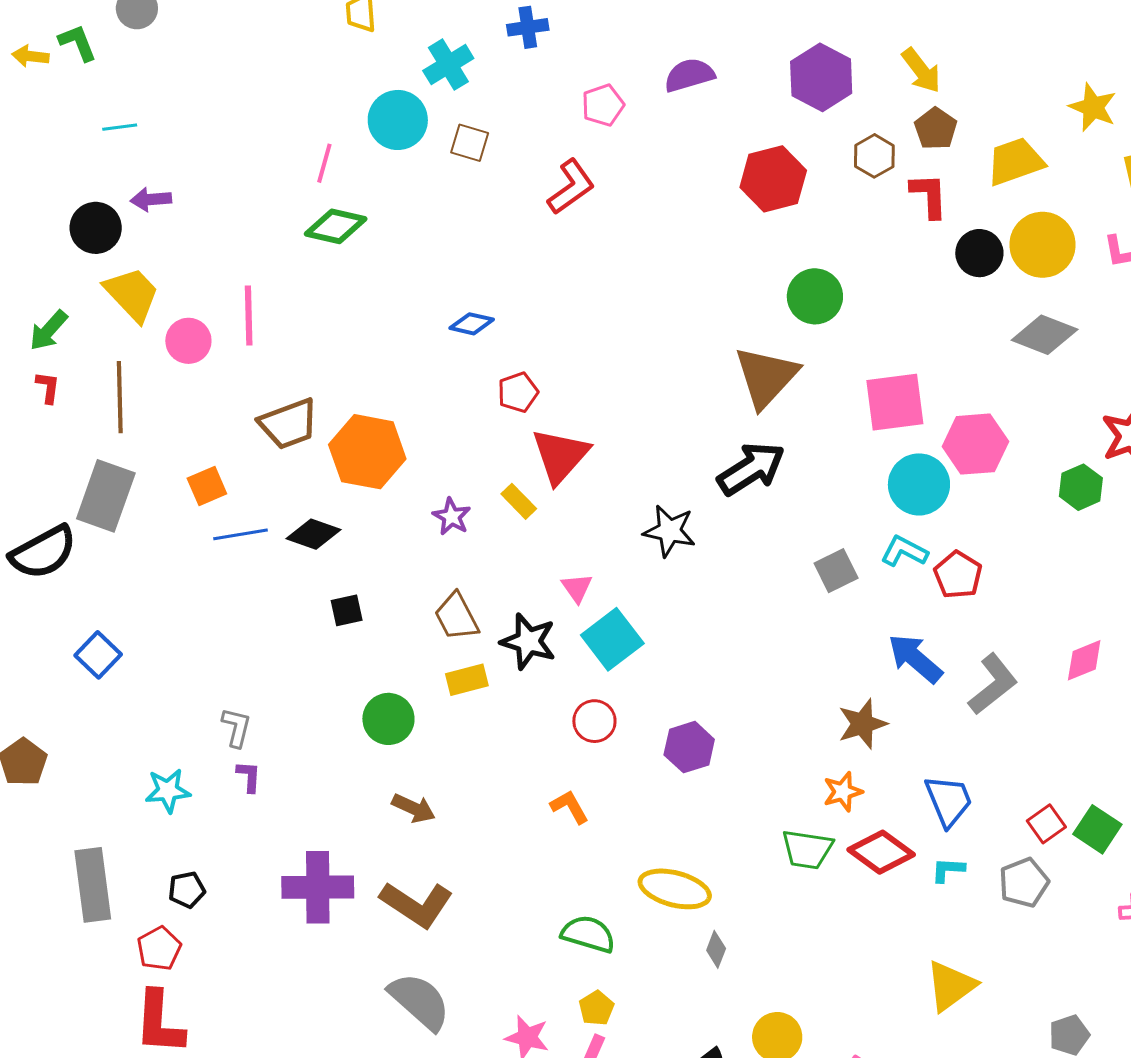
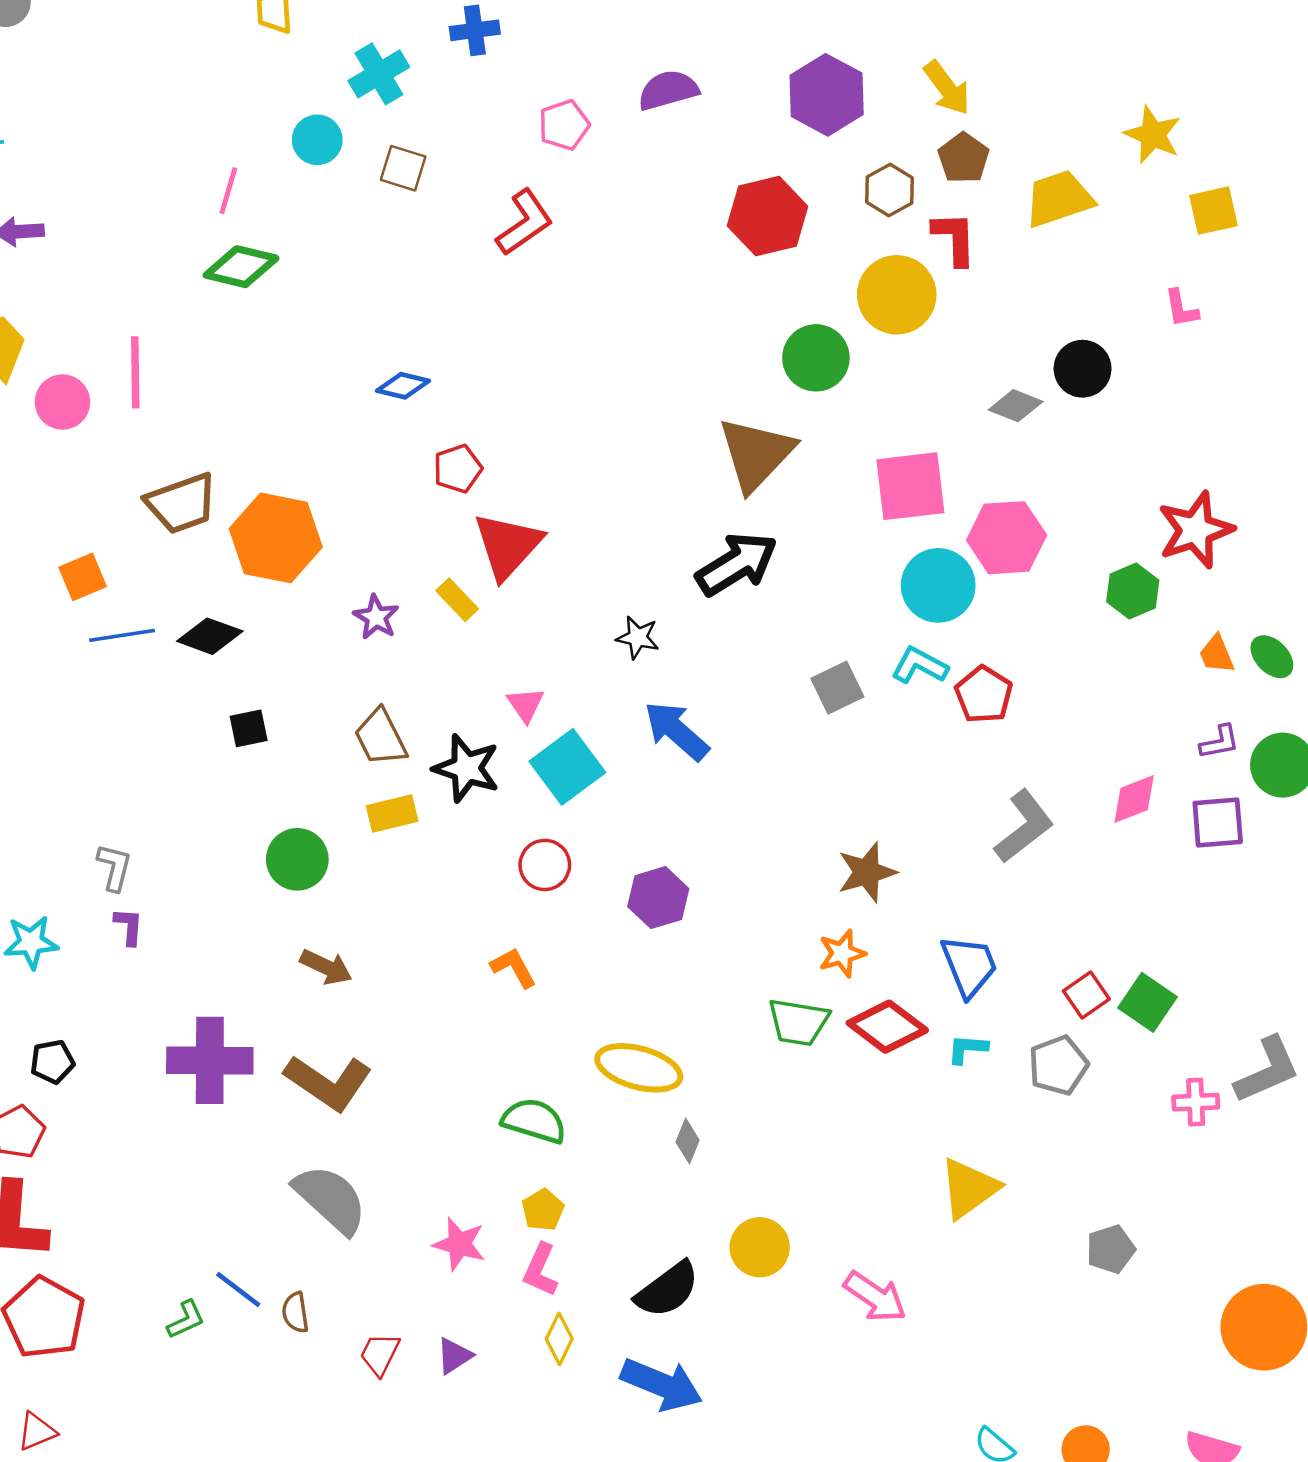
cyan circle: (398, 120) -> (317, 140), size x0.7
yellow circle: (1042, 245) -> (897, 295), moved
black circle: (979, 253) -> (1083, 369), moved
gray diamond: (1045, 335) -> (1016, 406), moved, size x0.7
black star: (669, 531) -> (638, 637), size x0.7
blue arrow: (915, 658) -> (676, 731), moved

